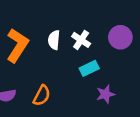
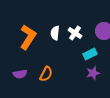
cyan rectangle: (89, 68) -> (90, 54), moved

